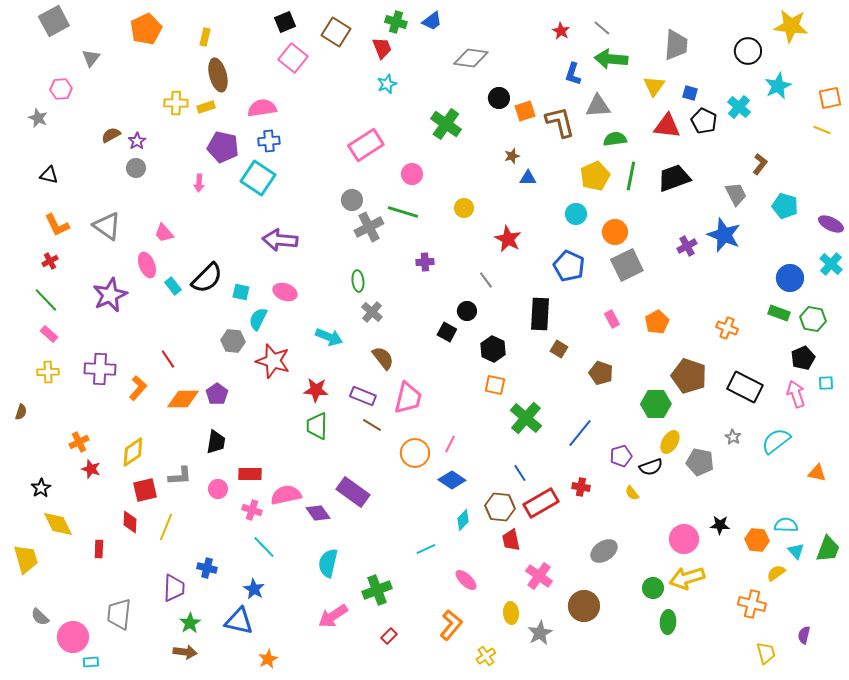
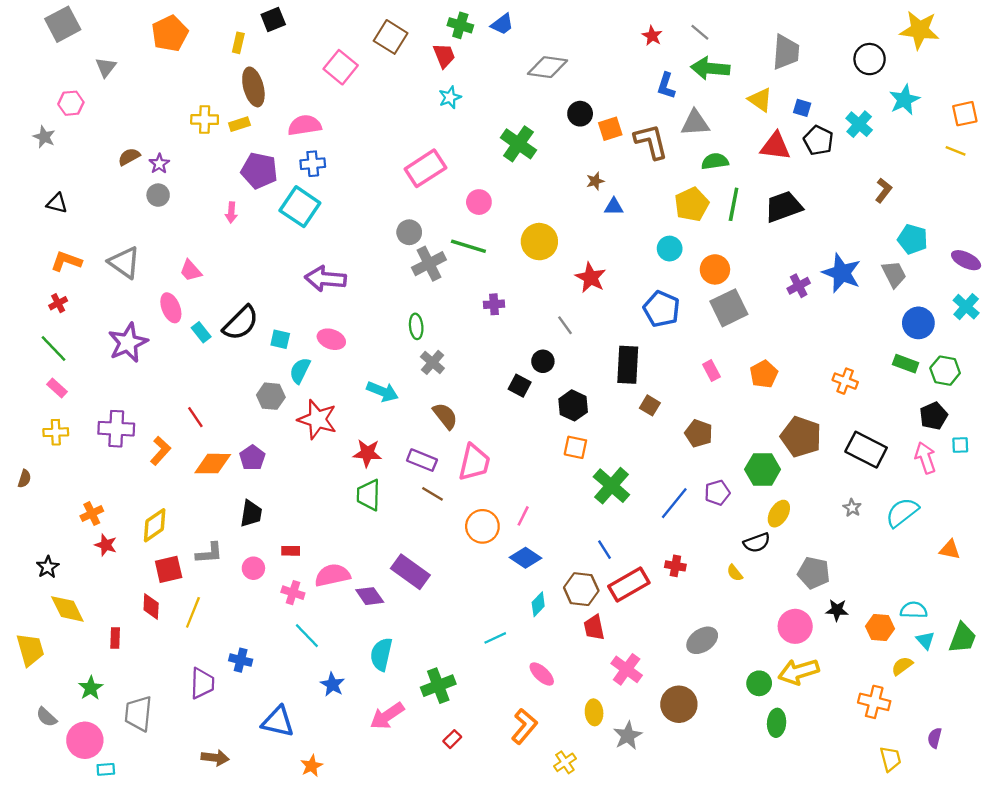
black square: (285, 22) -> (273, 20), moved
yellow triangle: (654, 86) -> (760, 100), turned -30
gray trapezoid: (736, 194) -> (894, 274), moved
yellow circle: (464, 208) -> (539, 242), size x1.6
orange L-shape: (57, 225) -> (66, 261), turned 136
purple pentagon: (621, 456) -> (717, 493), moved
gray pentagon: (700, 462) -> (814, 573), moved
red rectangle: (250, 474) -> (291, 551), size x0.7
blue star: (254, 589) -> (332, 684), moved
green star: (190, 623) -> (91, 688), moved

